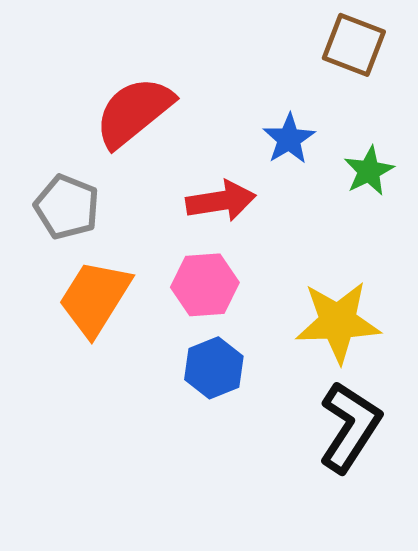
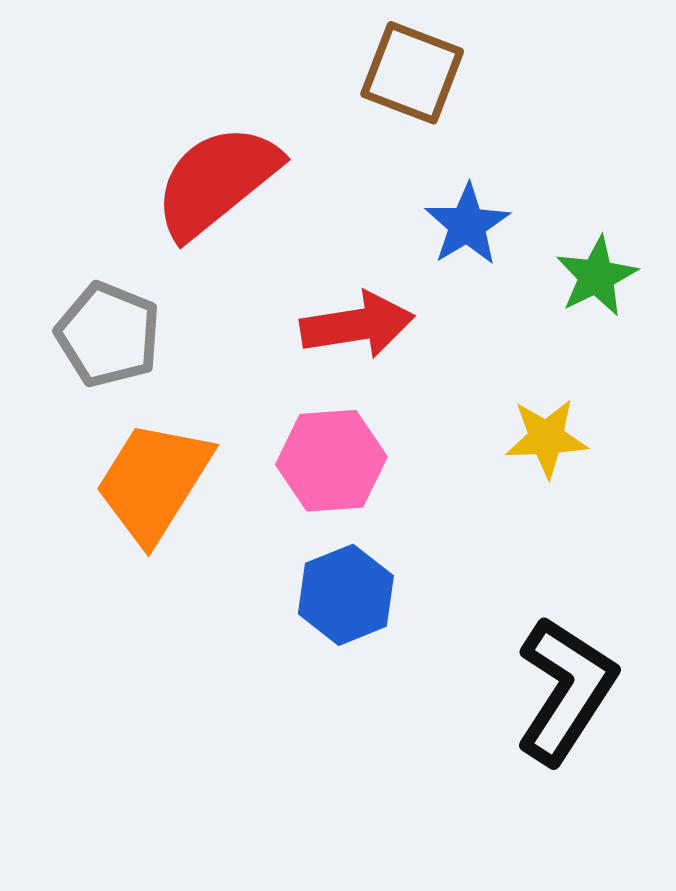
brown square: (354, 45) -> (412, 73), moved
yellow star: (338, 322) -> (546, 438), moved, size x0.6

